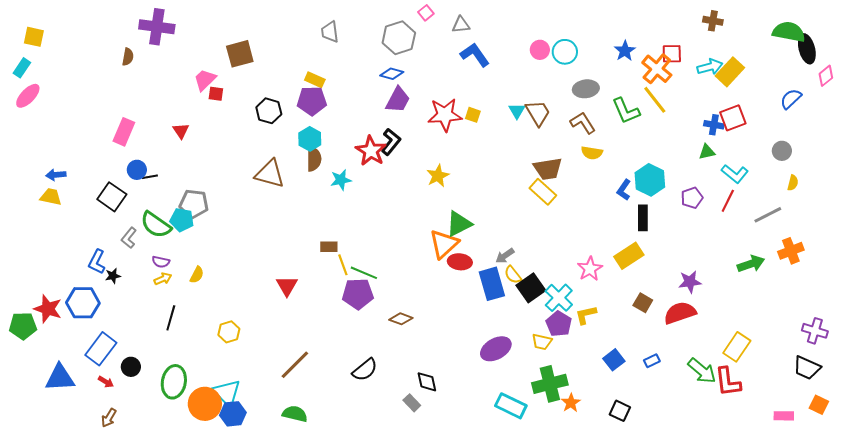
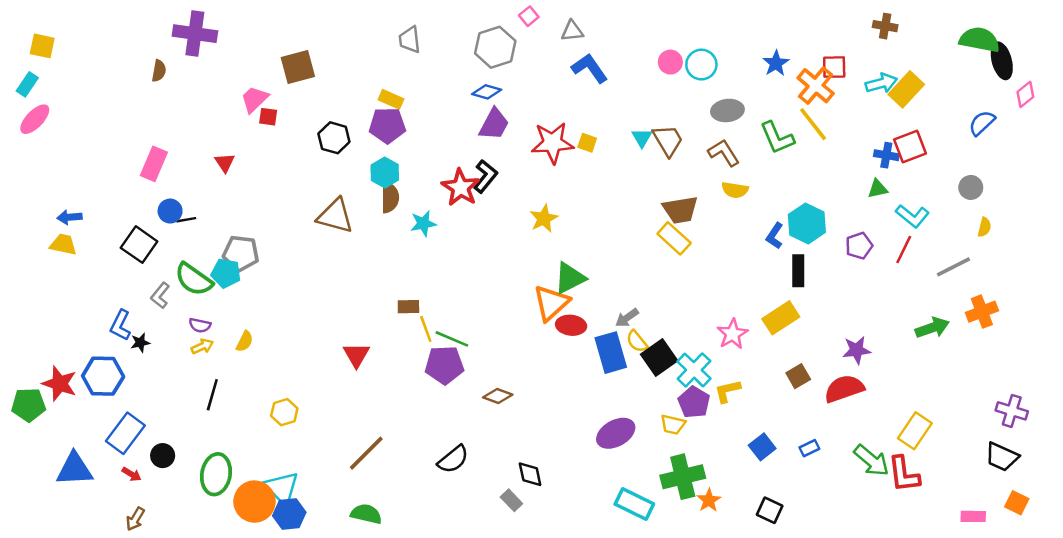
brown square: (643, 303) -> (798, 376), turned 30

